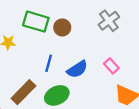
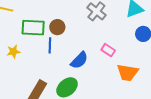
blue line: (49, 63) -> (50, 45), moved

